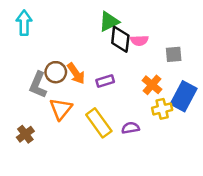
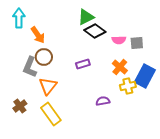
black diamond: (120, 39) -> (95, 31), turned -60
pink semicircle: (139, 41) -> (119, 40), moved
orange arrow: (76, 73) -> (38, 35), moved
yellow rectangle: (99, 123) -> (51, 114), moved

